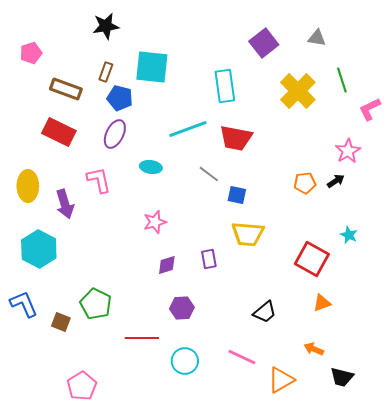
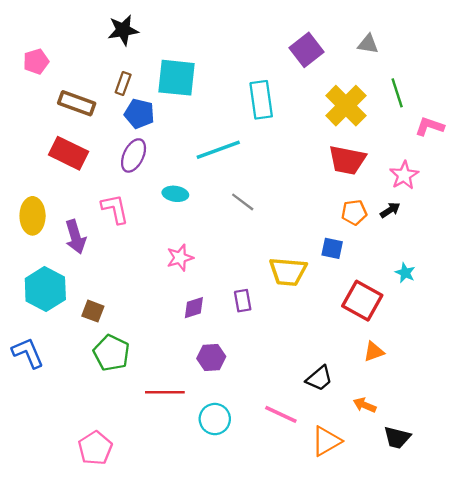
pink L-shape: (370, 109) -> (430, 126), turned 45
red trapezoid: (236, 138) -> (347, 160), moved
blue square: (237, 195) -> (332, 248), moved
black trapezoid: (265, 312) -> (319, 378), moved
brown square: (61, 322) -> (93, 311), moved

